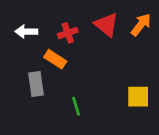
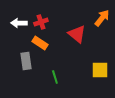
red triangle: (106, 25) -> (77, 34), moved
red cross: (68, 33) -> (41, 22), moved

